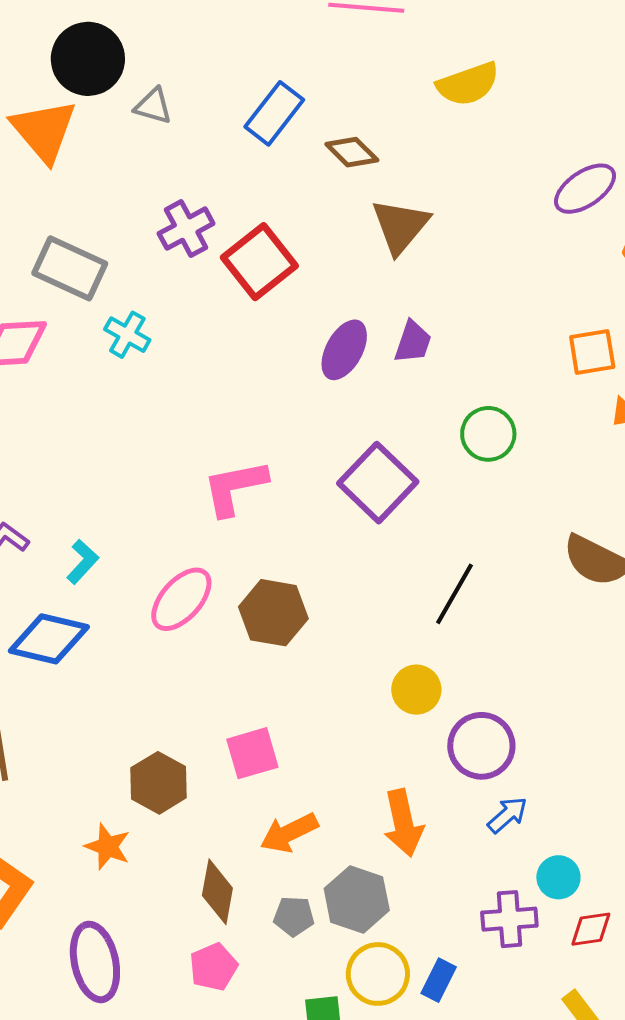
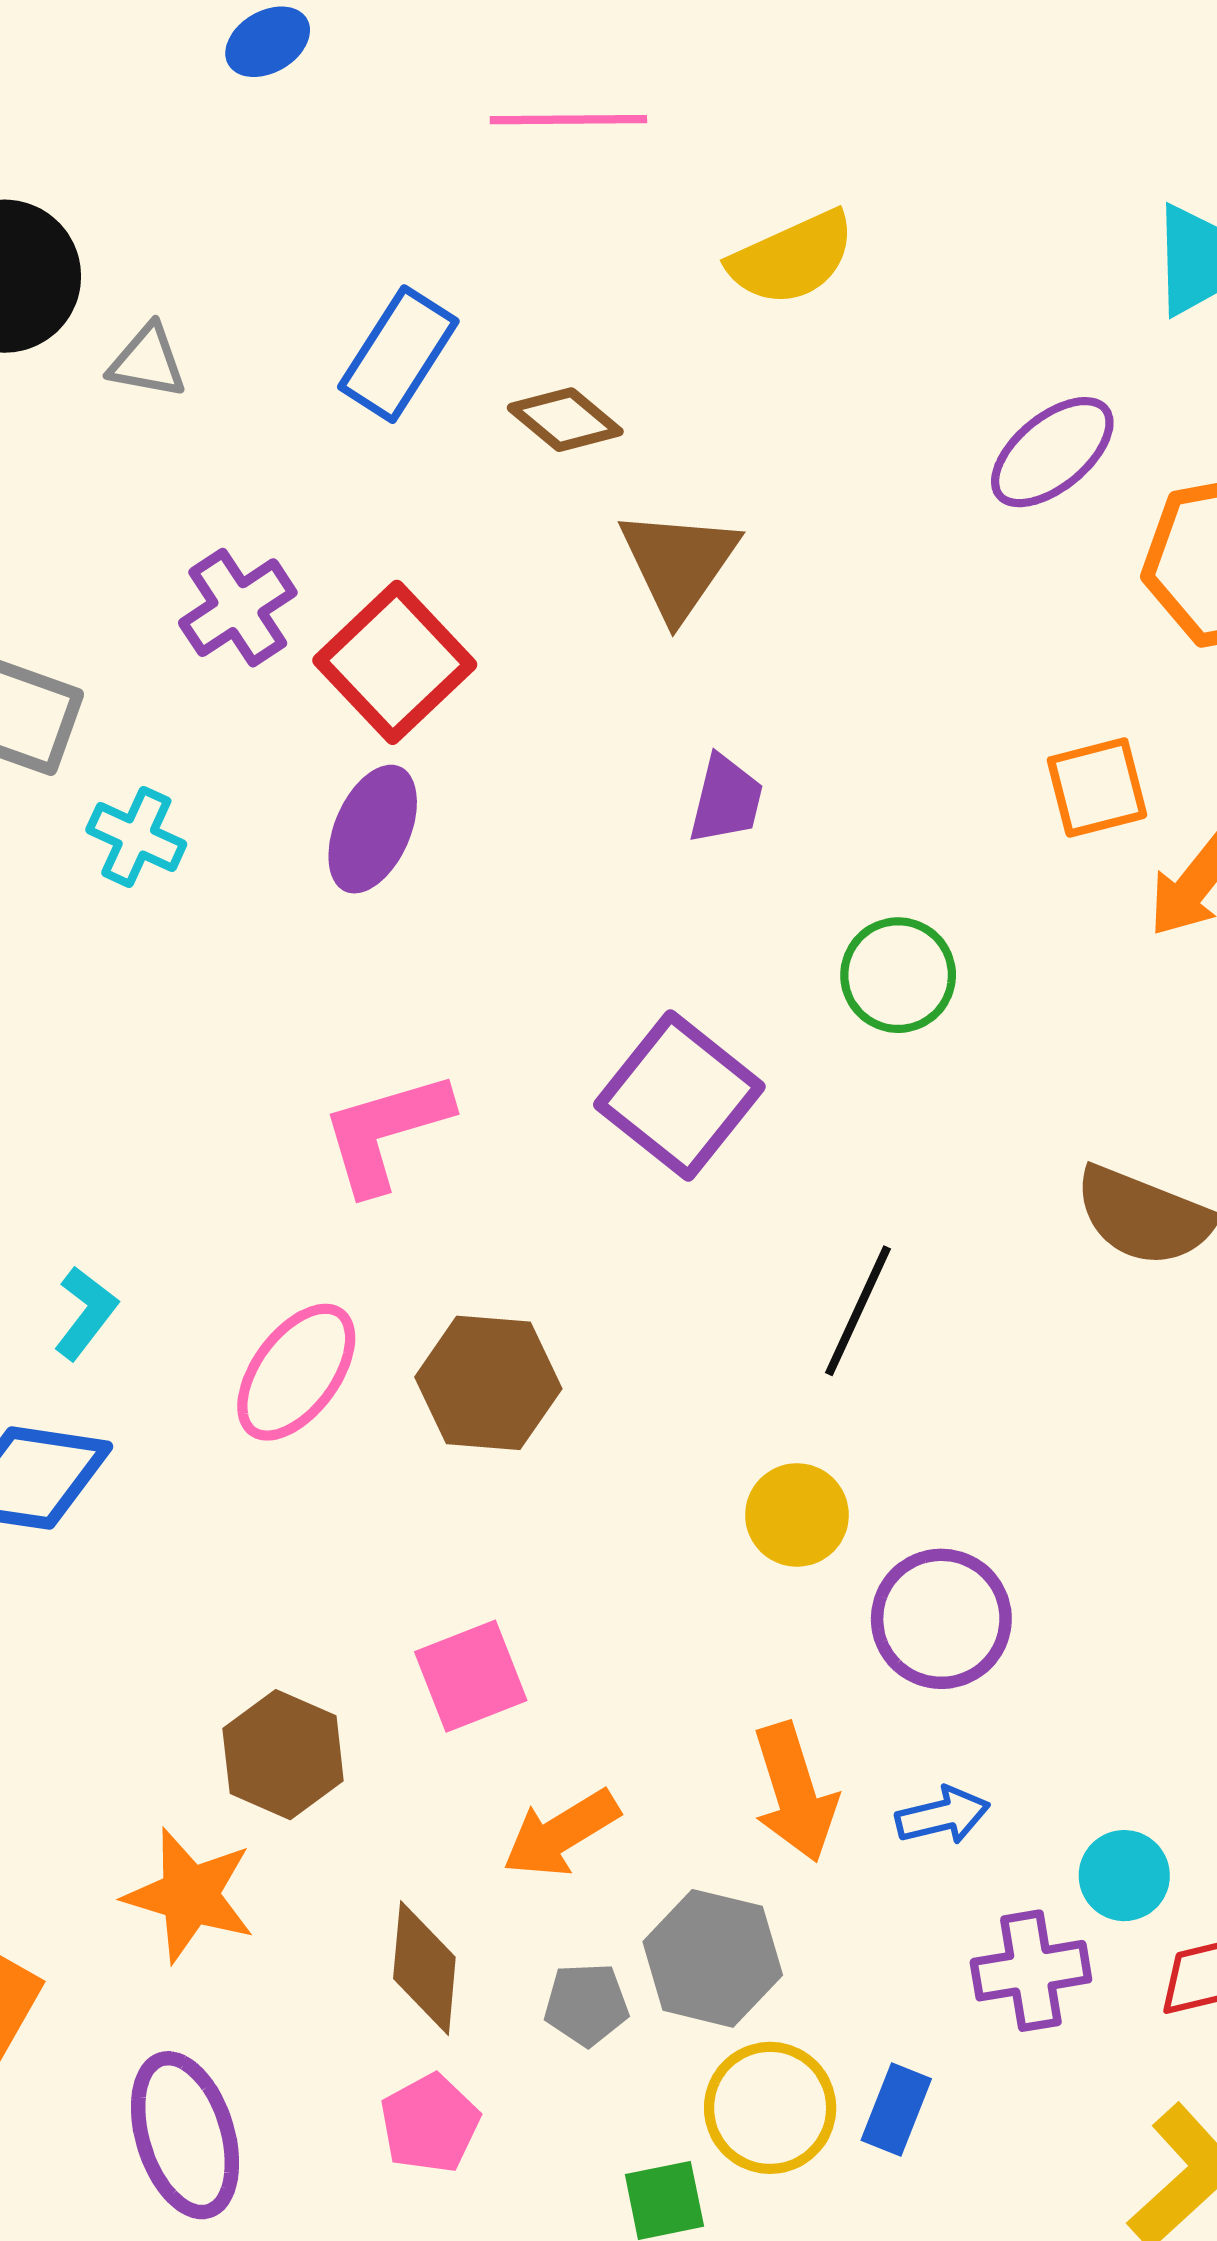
purple ellipse: (344, 350) -> (373, 829), moved
blue arrow: (507, 815) -> (943, 1816), moved, turned 33
orange star: (108, 847) -> (190, 1895), size x1.4

